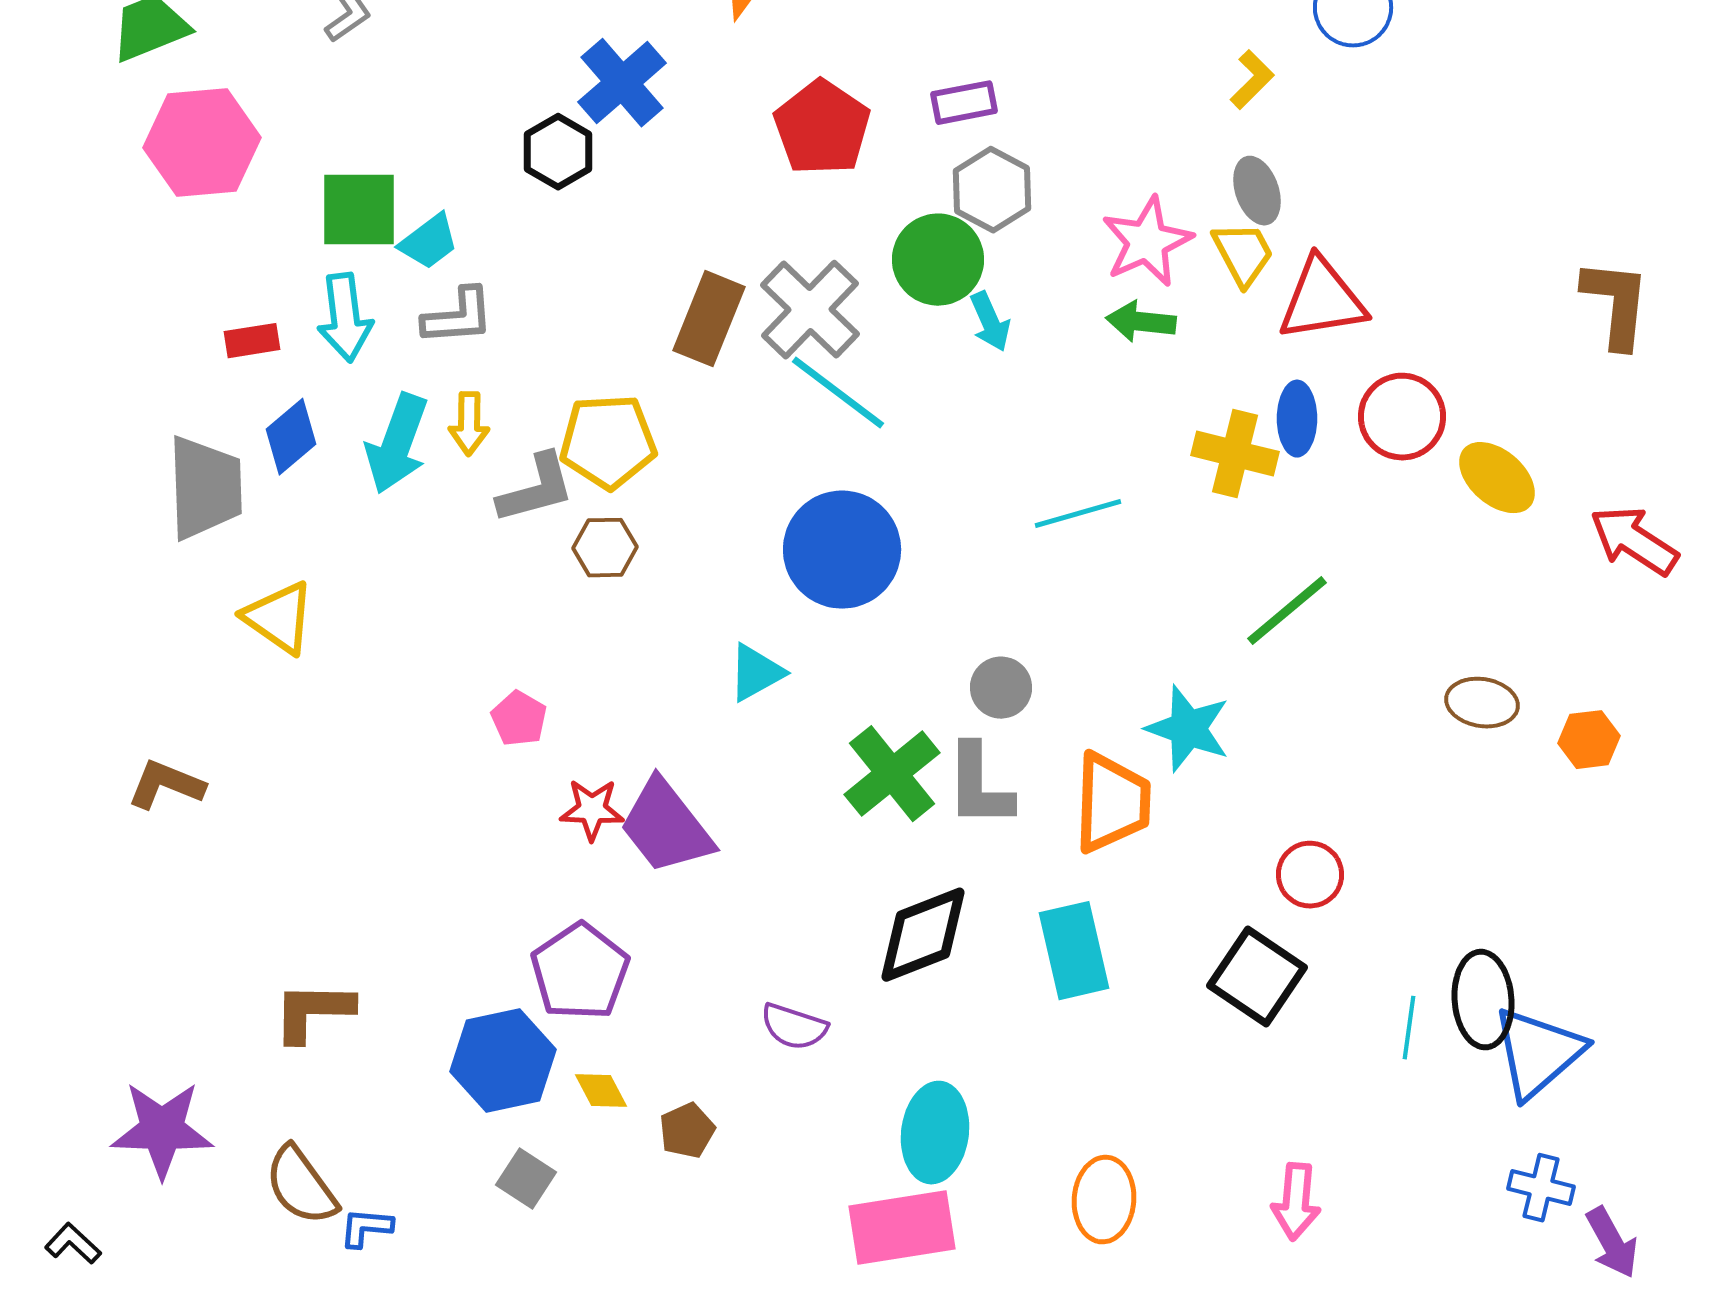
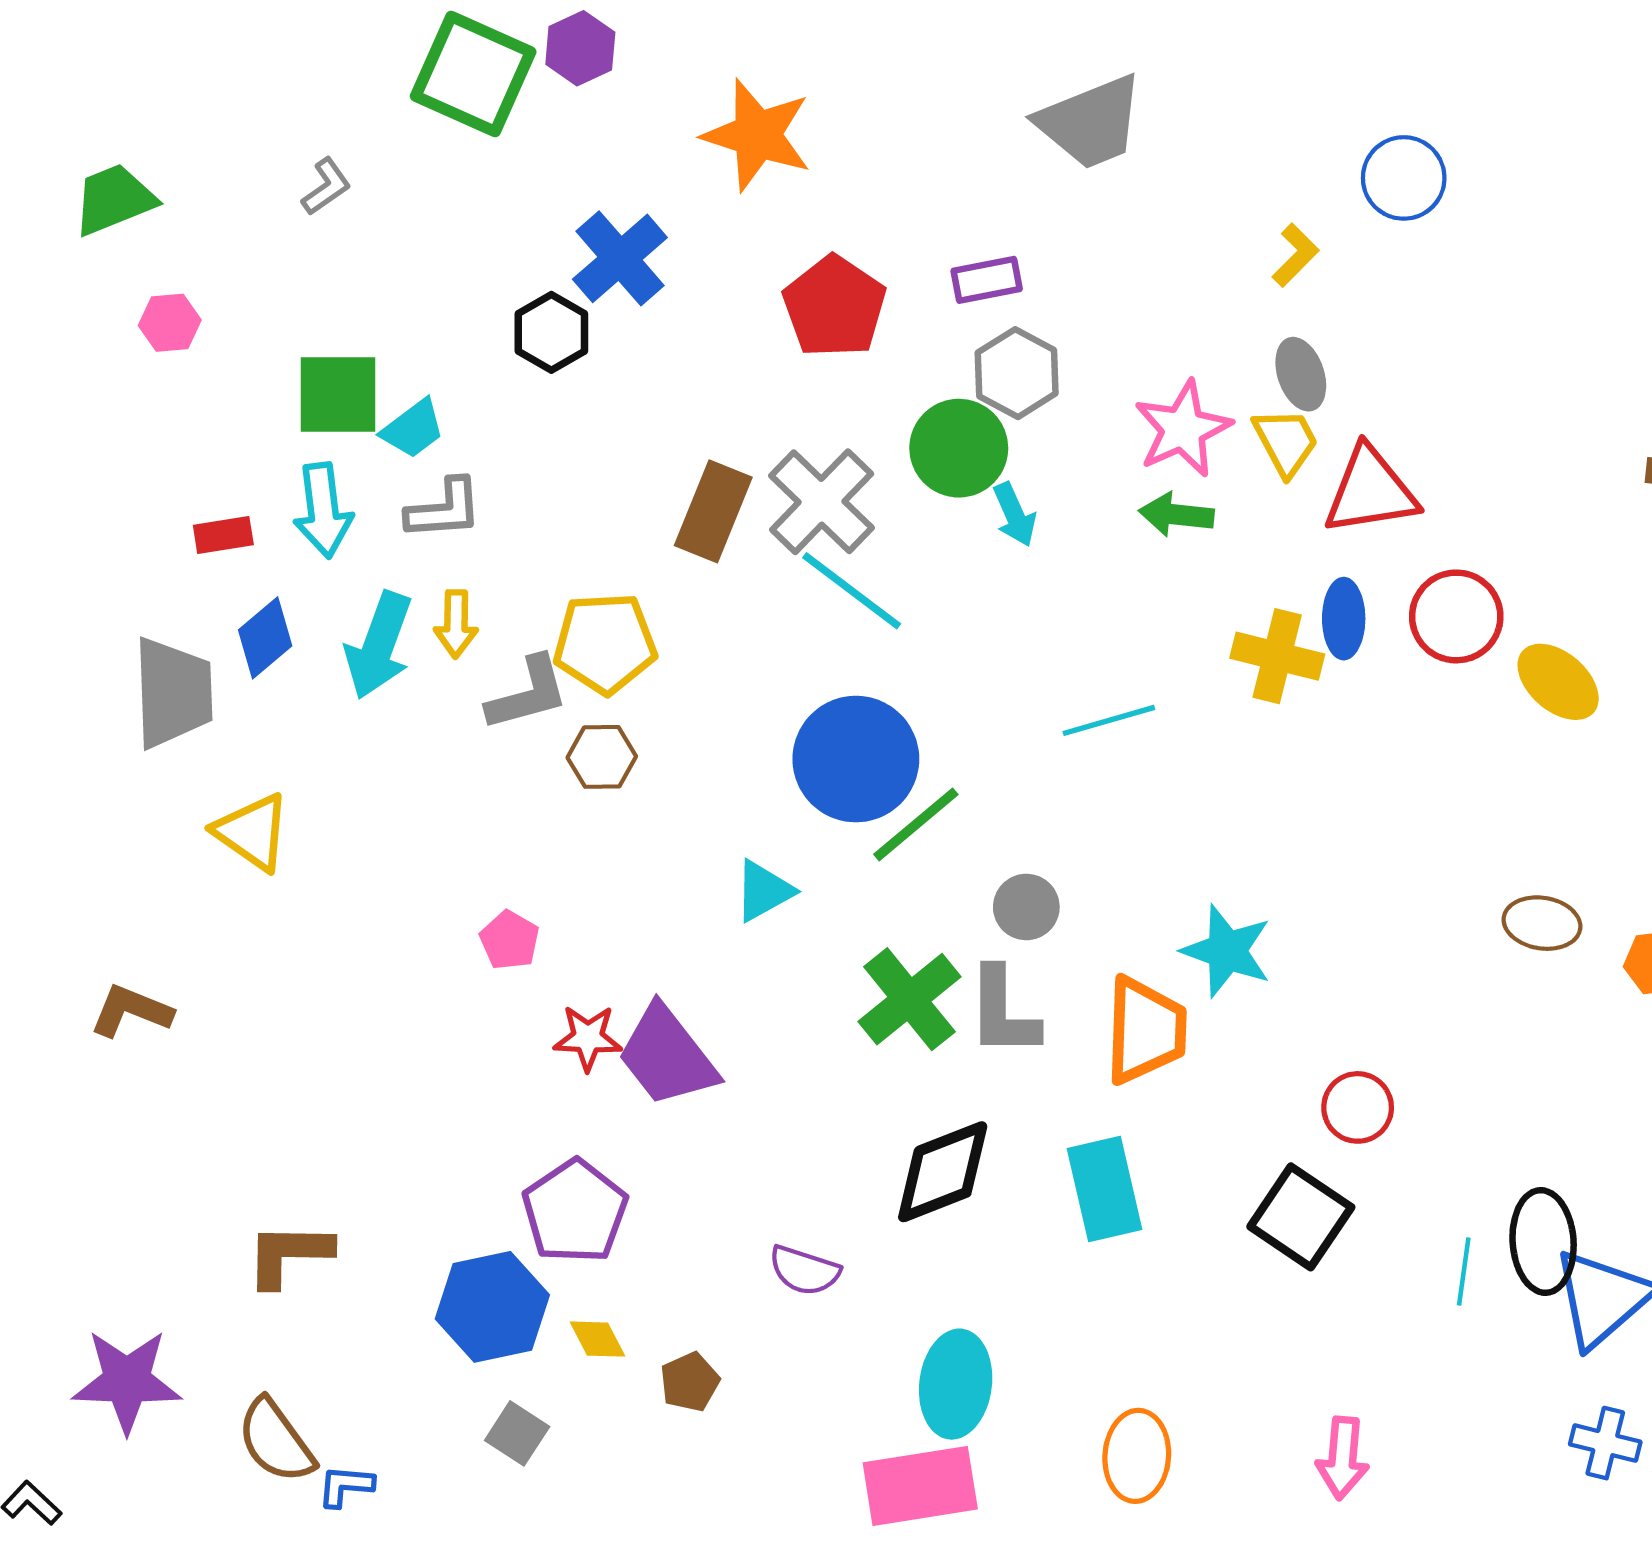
pink hexagon: (202, 143) -> (170, 323), size x0.5
green line: (1287, 611) -> (916, 824), moved

